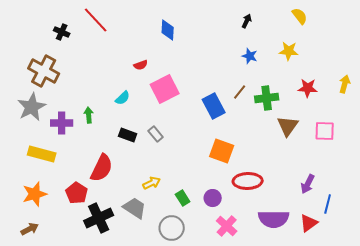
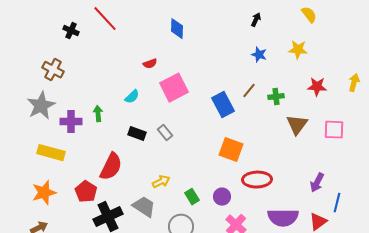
brown cross: (44, 71) -> (53, 70), size x0.7
green cross: (267, 98) -> (276, 97), size x0.7

